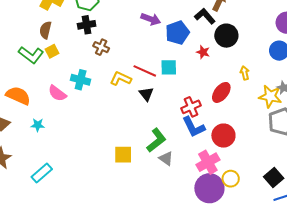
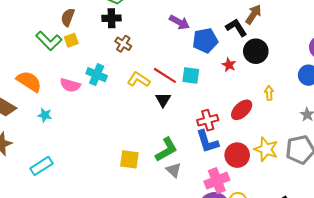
pink semicircle: (57, 93) -> (70, 85), turned -30
yellow star: (270, 96) -> (266, 149), moved

